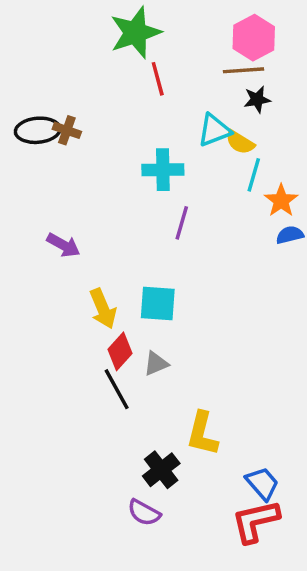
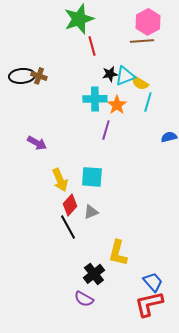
black star: (257, 99) -> (110, 74), moved
orange star: (281, 201) -> (117, 105), moved

